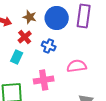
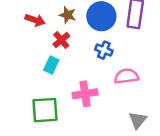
blue cross: (49, 46) -> (104, 50), moved

